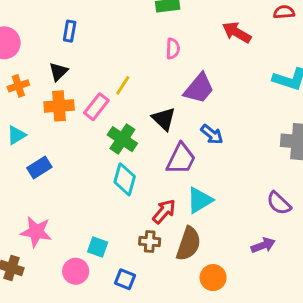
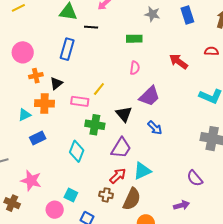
blue rectangle: (70, 31) -> (67, 49), size x1.5
black triangle: (58, 72) -> (56, 83), moved
orange cross: (18, 86) -> (36, 76), moved
orange cross: (59, 106) -> (45, 103), moved
pink rectangle: (96, 107) -> (80, 101), turned 54
green cross: (122, 139) -> (95, 125), turned -30
purple trapezoid: (181, 159) -> (121, 148), moved
cyan diamond: (125, 179) -> (77, 151), moved

